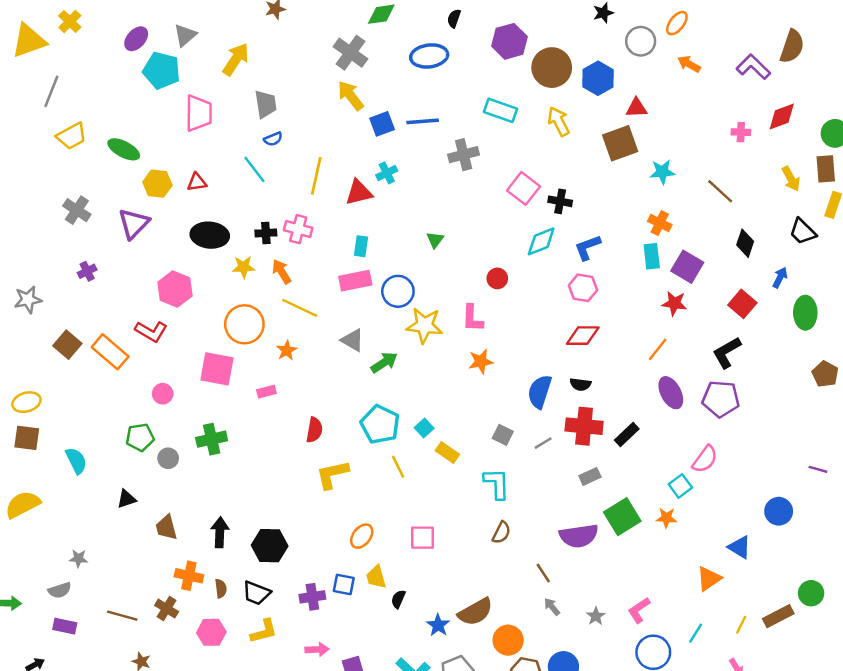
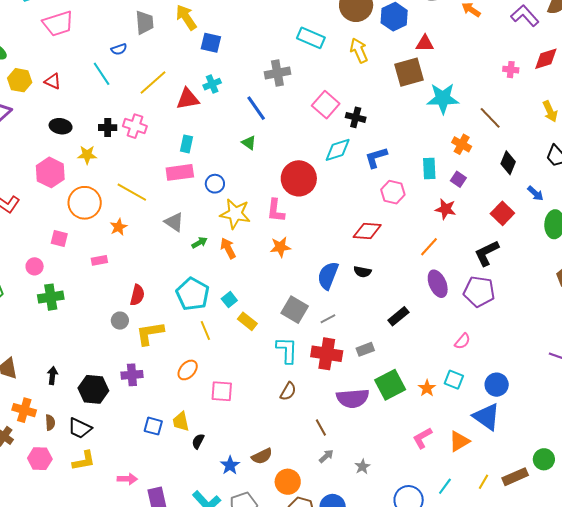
gray trapezoid: (266, 104) -> (145, 23), moved
pink trapezoid: (199, 113) -> (58, 24), turned 68
blue line: (423, 121) -> (256, 108), moved, turned 56
blue square: (382, 124) -> (211, 43), turned 30
cyan star: (662, 172) -> (443, 98), size x1.5
yellow line: (316, 176) -> (153, 83), turned 32
red triangle: (197, 182) -> (53, 81), turned 30
orange cross: (660, 223) -> (462, 144), moved
black ellipse: (210, 235) -> (61, 126), size x0.7
green triangle: (435, 240) -> (249, 143), turned -35
purple square: (687, 267) -> (458, 179), size x0.6
orange arrow: (282, 272) -> (228, 248), moved
blue arrow: (780, 277) -> (535, 193), turned 102
red circle: (497, 278) -> (299, 178), size x2.0
pink hexagon: (583, 288) -> (393, 192), moved
pink hexagon: (175, 289) -> (50, 172), moved
blue circle: (398, 291) -> (215, 184), size x0.7
green arrow: (384, 363) -> (199, 243), size x0.7
pink square: (217, 369) -> (59, 239), size x0.6
pink circle: (163, 394) -> (35, 266), moved
red cross: (584, 426) -> (327, 354), moved
gray square: (503, 435) -> (295, 310), size x1.5
gray circle: (168, 458) -> (120, 321), moved
pink semicircle: (705, 459) -> (462, 341), size x0.7
cyan square: (680, 486) -> (454, 380), moved, turned -36
blue circle: (779, 511) -> (497, 385), moved
orange star: (666, 518) -> (427, 388), turned 30
black arrow: (220, 532) -> (53, 376), size x0.7
orange ellipse: (362, 536) -> (188, 370), moved
blue triangle: (740, 547) -> (487, 417), size x1.4
purple cross: (312, 597) -> (132, 375), moved
gray arrow: (552, 607) -> (326, 456), turned 84
pink L-shape: (639, 610) -> (422, 438), moved
brown semicircle: (475, 612) -> (262, 456), size x0.7

